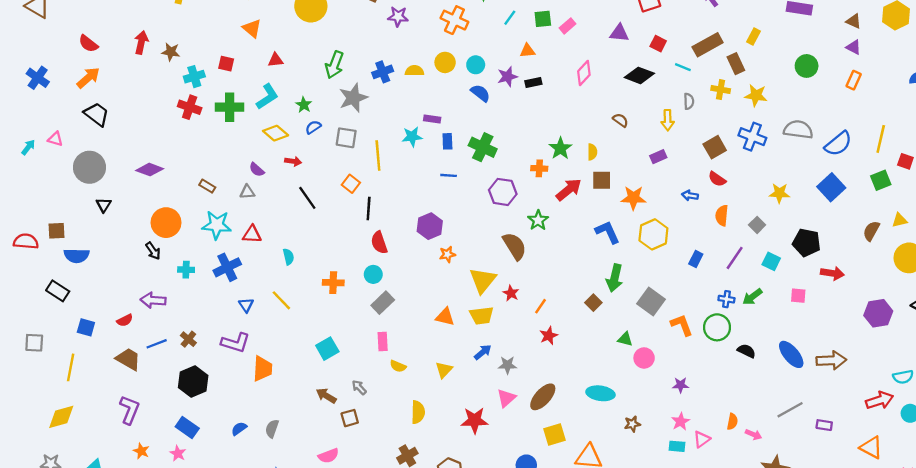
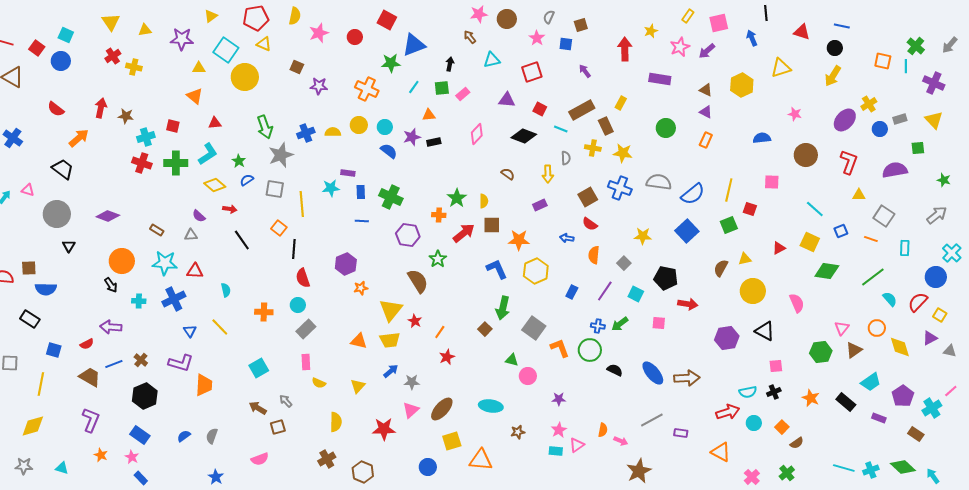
green arrow: (334, 65) -> (265, 127), turned -40
orange arrow: (88, 78) -> (79, 138), moved

